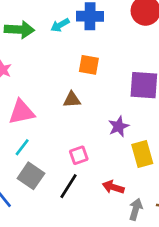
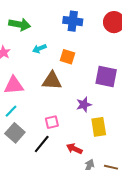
cyan arrow: (60, 25) -> (39, 49), moved
brown triangle: (72, 100) -> (52, 81), size x1.5

